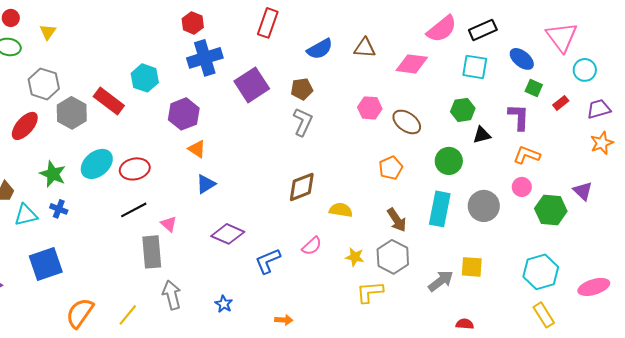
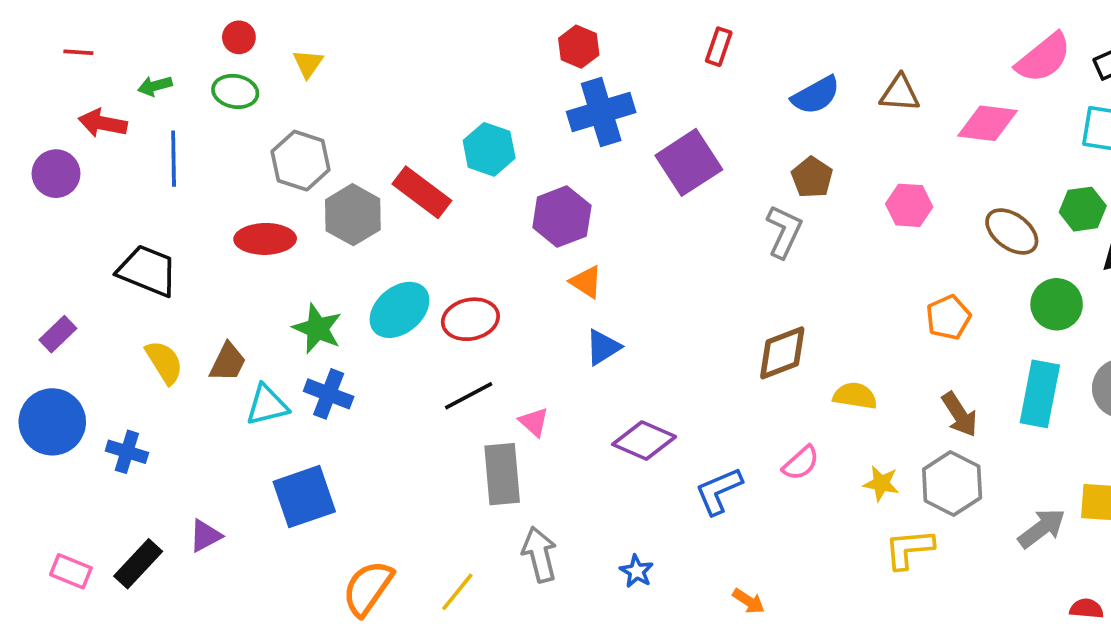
red rectangle: (268, 23) -> (719, 47), size x0.7
brown pentagon: (302, 89) -> (812, 177), moved, turned -30
brown ellipse: (407, 122) -> (1012, 231), moved
red ellipse: (25, 126) -> (265, 239), turned 48
blue cross: (59, 209) -> (329, 394), size x1.4
orange arrow: (284, 320) -> (749, 601), turned 30

